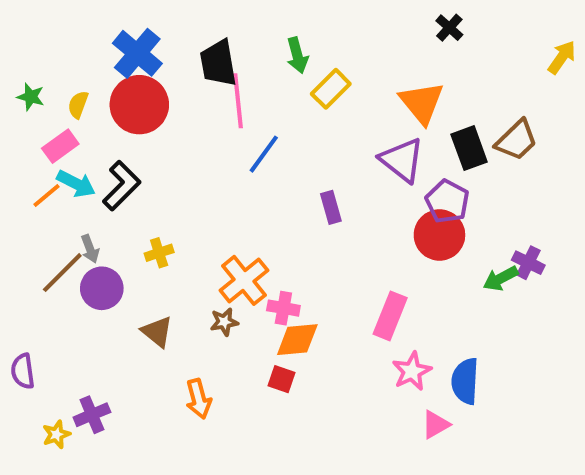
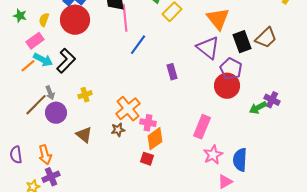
orange diamond: (297, 340) -> (155, 139), turned -30
orange arrow: (199, 399) -> (45, 155), moved

